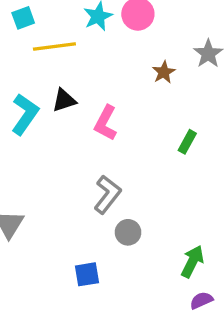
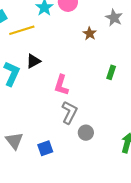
pink L-shape: (106, 123) -> (61, 85), moved
blue square: (87, 274) -> (45, 148), moved

